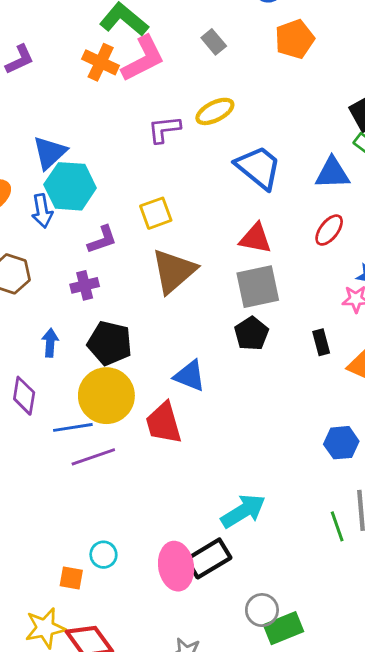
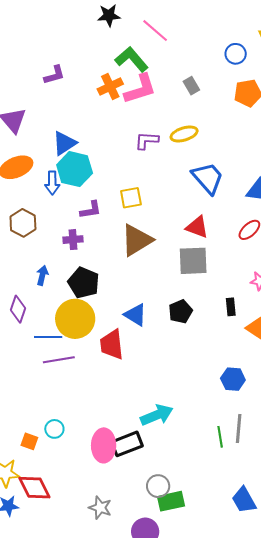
orange cross: (101, 62) -> (110, 86), turned 30
black pentagon: (251, 334) -> (180, 311), moved

